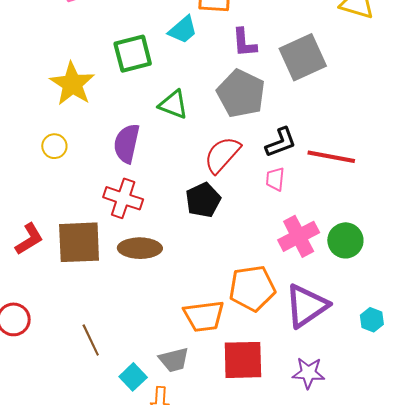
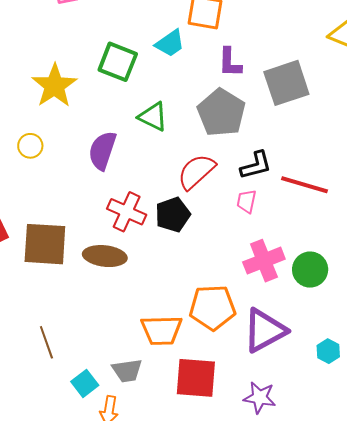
green square: (133, 54) -> (118, 62), turned 30
red cross: (123, 198) -> (127, 212), moved

